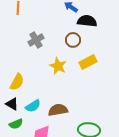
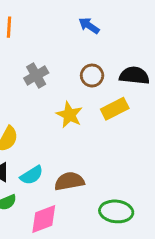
black semicircle: (87, 21) -> (134, 76), moved

